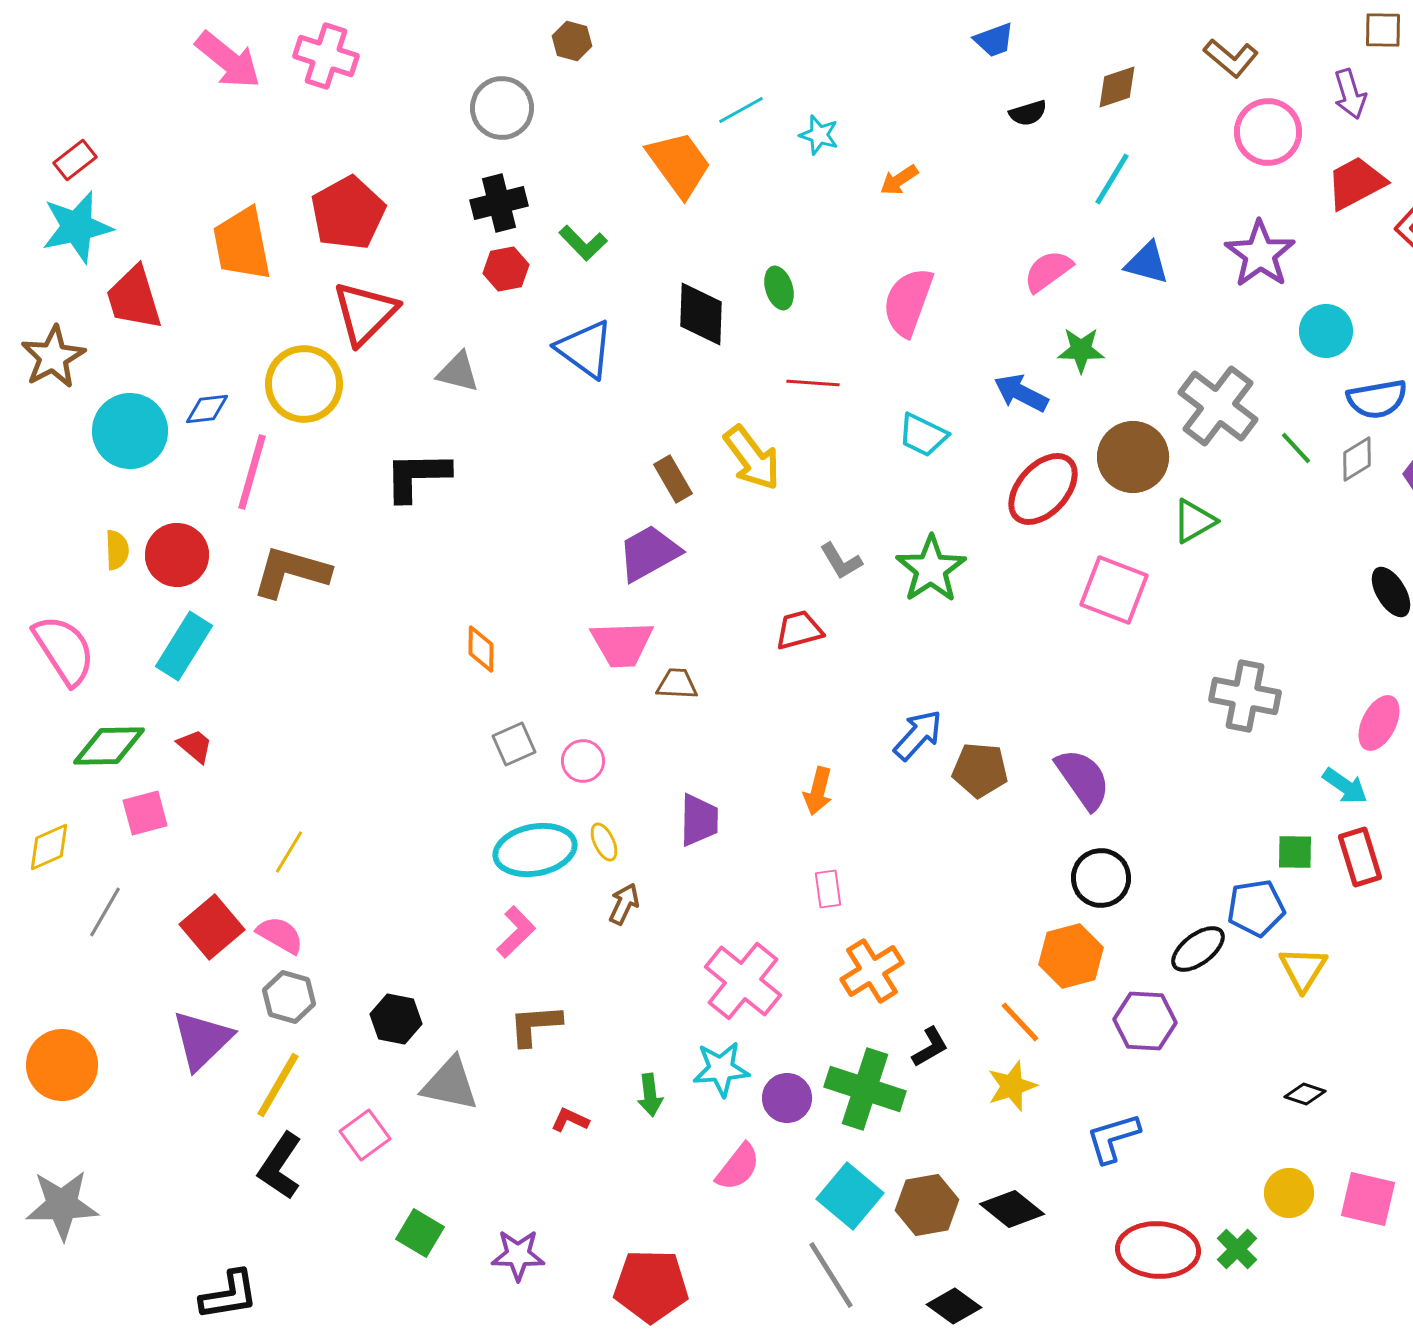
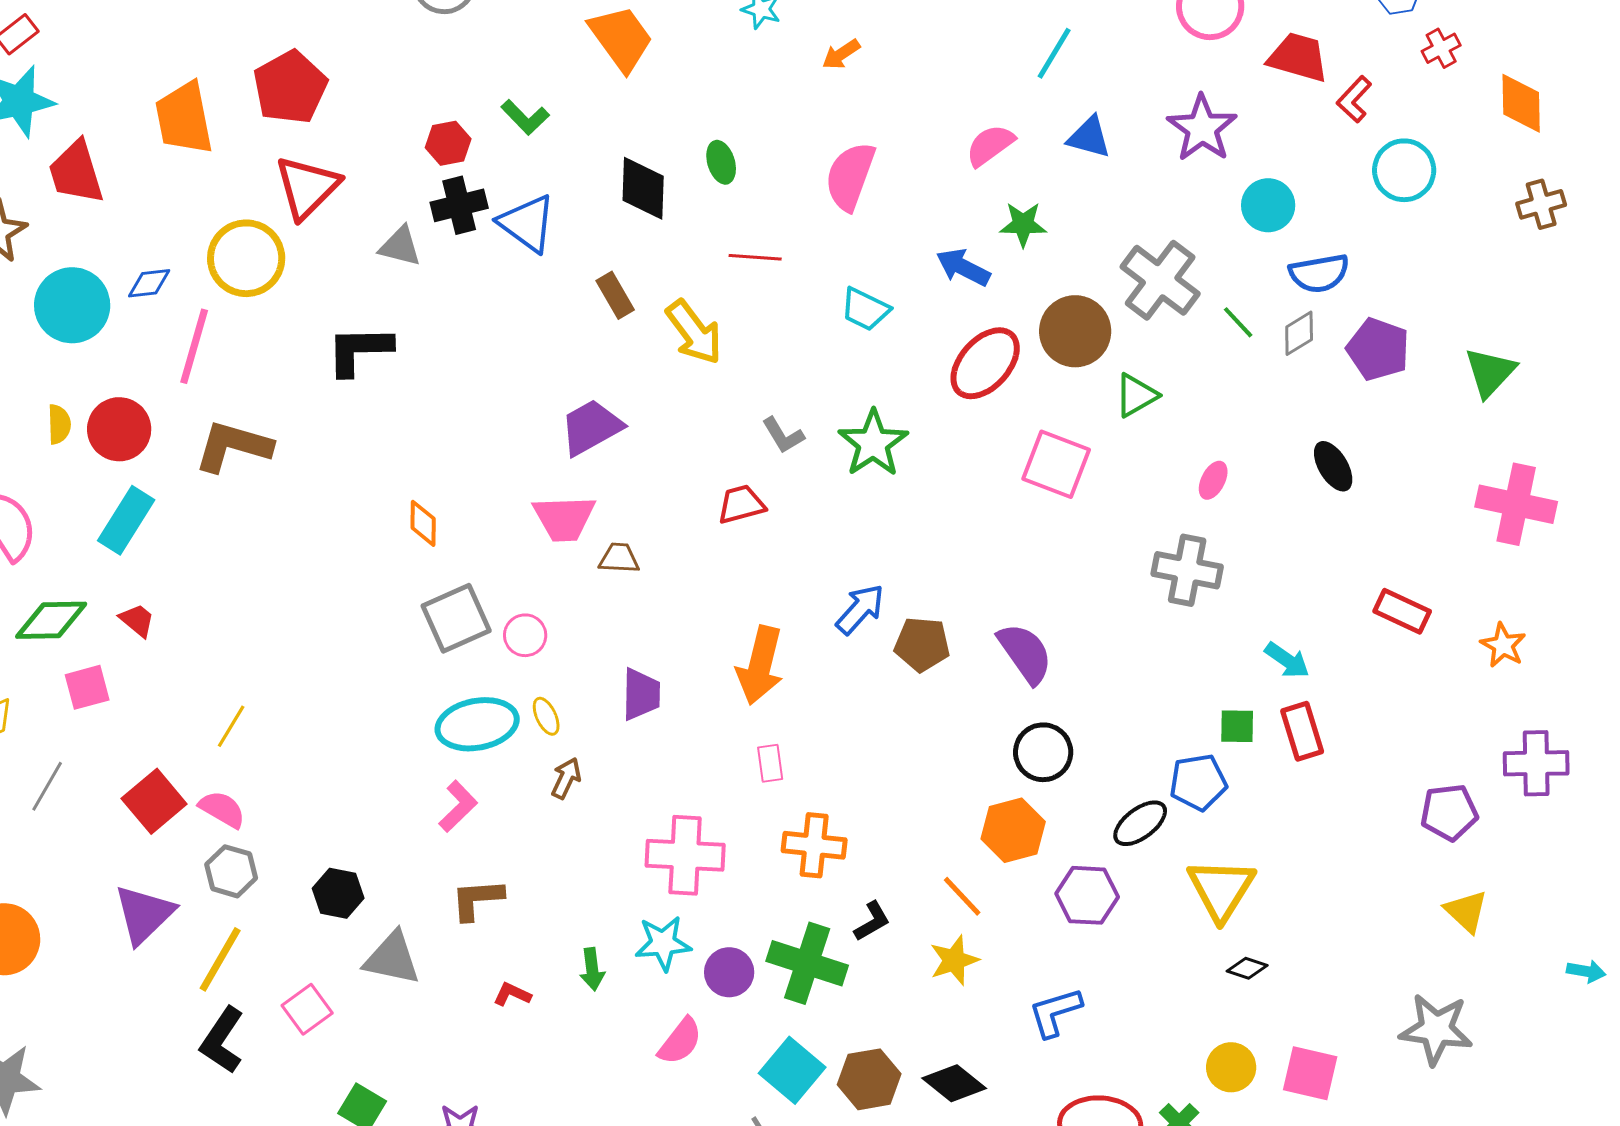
red trapezoid: (1356, 183) -> (1298, 57), turned 44
black cross: (499, 203) -> (459, 205), moved
brown rectangle: (673, 479) -> (615, 295), moved
pink ellipse: (1379, 723) -> (1213, 480), moved, size x0.7
gray square: (514, 744) -> (456, 618), size x1.6
orange arrow: (818, 791) -> (760, 665), size x1.6
yellow triangle: (1303, 969) -> (1221, 889), moved, size x1.4
orange cross: (872, 971) -> (814, 845), turned 38
pink cross: (743, 981) -> (685, 855), turned -36

